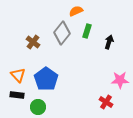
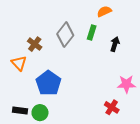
orange semicircle: (76, 11) -> (104, 11), moved
orange triangle: (18, 75) -> (19, 63), moved
black rectangle: (17, 95) -> (20, 111), moved

